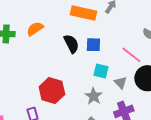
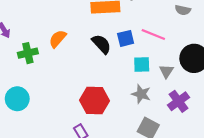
pink line: (131, 55) -> (153, 35), moved
gray triangle: (121, 83) -> (166, 71), turned 32

